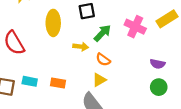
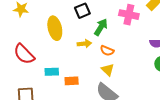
yellow triangle: (99, 80) -> (108, 70), turned -32
cyan rectangle: (30, 81) -> (52, 72), moved

